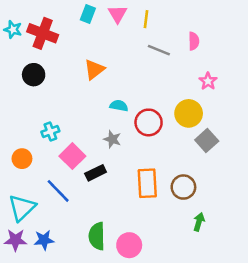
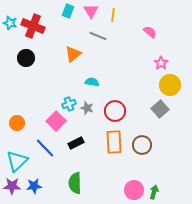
pink semicircle: (194, 41) -> (150, 32), turned -48
gray line: (159, 50) -> (98, 36), moved
yellow circle: (189, 113) -> (170, 85), moved
red circle: (149, 122) -> (115, 111), moved
cyan cross: (50, 132) -> (69, 104), moved
black rectangle: (96, 173) -> (76, 143), moved
green arrow: (199, 222) -> (154, 192), moved
pink circle: (129, 245) -> (134, 190), moved

